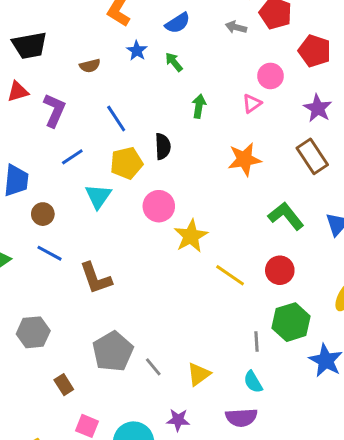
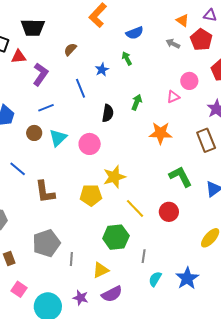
blue star: (137, 51) -> (102, 70), moved
brown semicircle: (90, 66) -> (70, 49), turned 136
green arrow: (199, 106) -> (137, 102), moved
yellow pentagon: (126, 163) -> (91, 195), moved
pink circle: (159, 206) -> (90, 144), moved
brown circle: (43, 214) -> (34, 133), moved
green hexagon: (291, 322) -> (116, 237), moved
gray line: (153, 367) -> (71, 259), turned 32
cyan semicircle: (253, 382) -> (155, 279), moved, turned 49
purple semicircle: (241, 417) -> (112, 294), moved, turned -35

